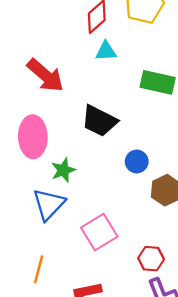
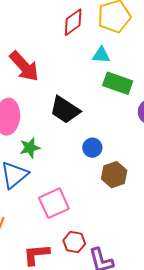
cyan triangle: (106, 51) -> (101, 55), moved
red hexagon: (151, 259) -> (74, 242), moved

